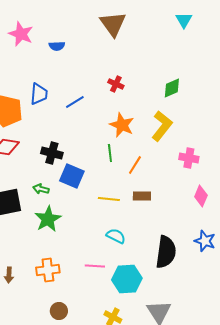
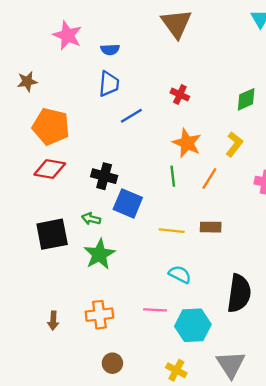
blue trapezoid: (39, 94) -> (109, 84), moved
yellow L-shape: (162, 126) -> (234, 144), size x0.7
orange line: (135, 165) -> (209, 179), moved

